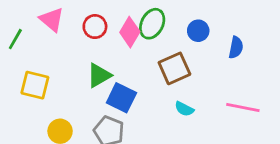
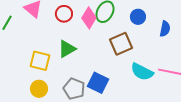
yellow square: (35, 85) -> (40, 61), moved
blue square: (121, 98) -> (98, 83), moved
cyan semicircle: (184, 109) -> (142, 72), moved, size x1.6

